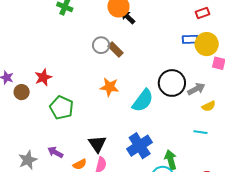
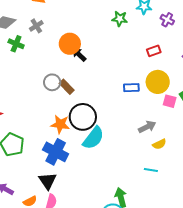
blue rectangle: (190, 39) -> (131, 88), moved
black circle: (172, 83) -> (83, 117), moved
blue cross: (140, 146) -> (56, 152), moved, turned -30

